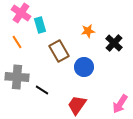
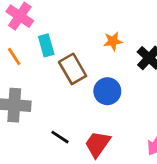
cyan rectangle: (40, 25) -> (46, 45), moved
black line: (42, 90) -> (60, 137), moved

